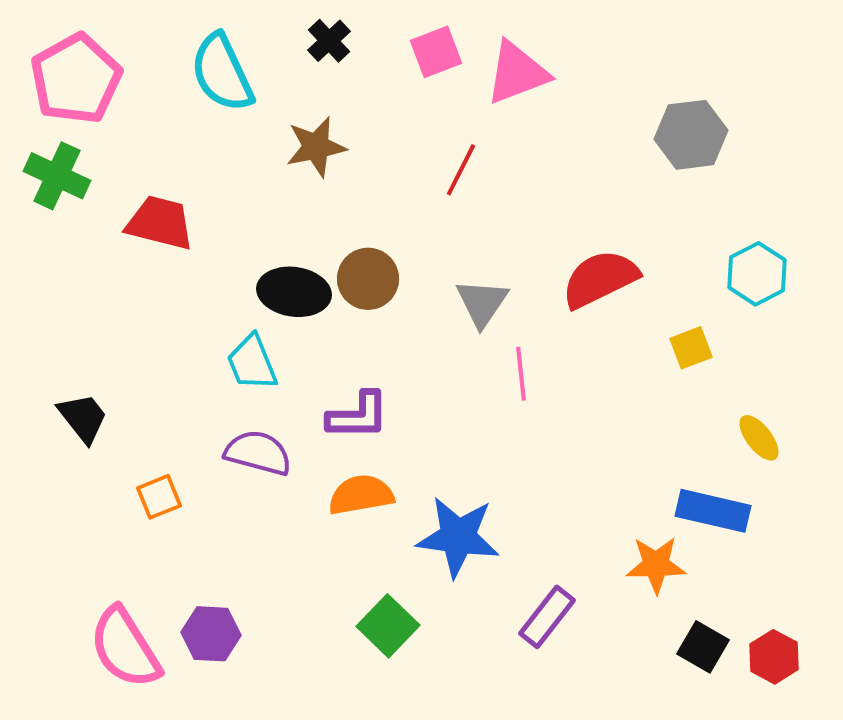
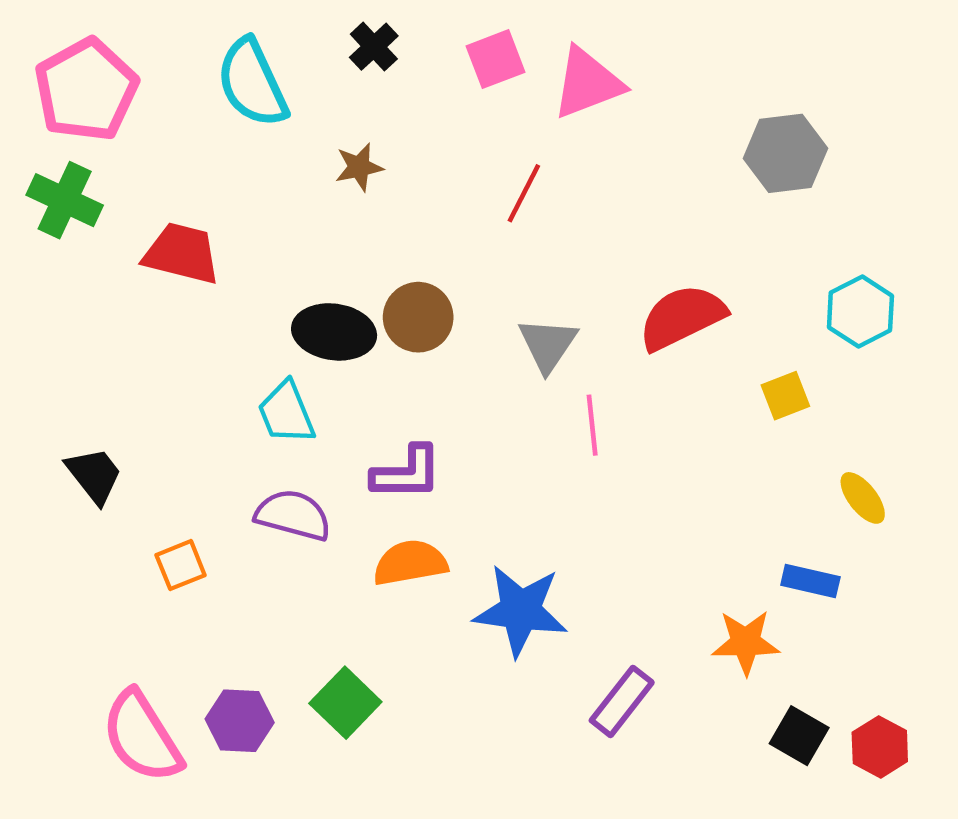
brown star: (316, 147) -> (359, 167), size x0.7
blue rectangle: (713, 511) -> (810, 581), size x0.7
green square: (388, 626) -> (345, 703), moved

